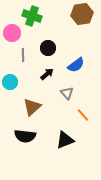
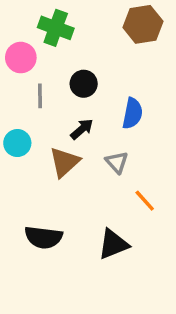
blue semicircle: (76, 65) -> (133, 113), turned -42
brown triangle: (32, 107) -> (64, 162), moved

